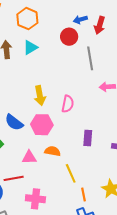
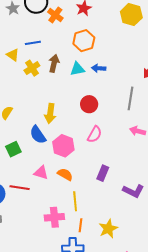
blue arrow: (80, 19) -> (99, 68), moved
red circle: (69, 37) -> (89, 104), moved
yellow arrow: (40, 96) -> (50, 113), moved
pink cross: (35, 199) -> (54, 217), moved, turned -30

